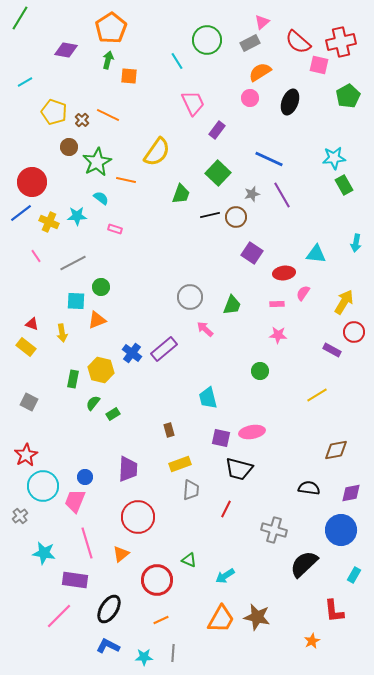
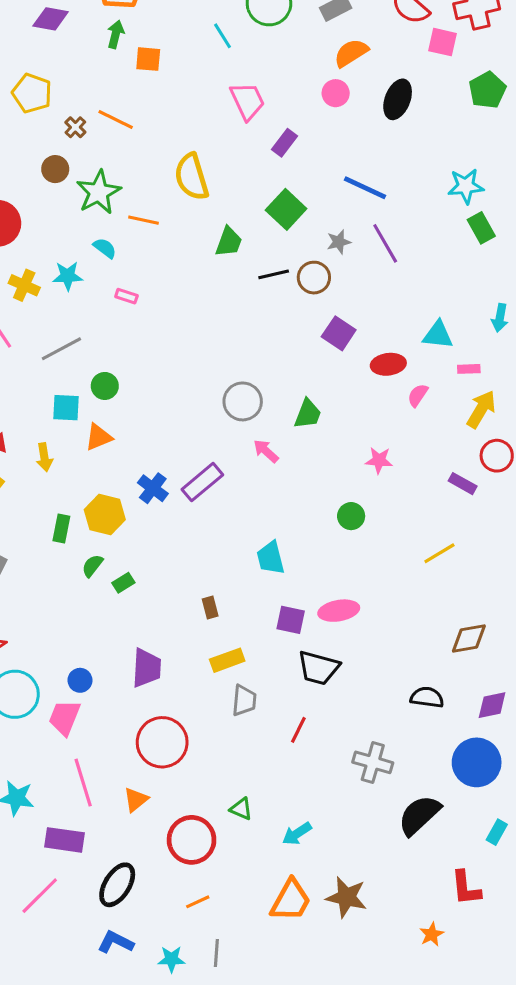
yellow pentagon: (54, 112) -> (32, 93), moved
yellow semicircle: (157, 152) -> (192, 177), turned 128
pink rectangle: (277, 304) -> (469, 369), moved

